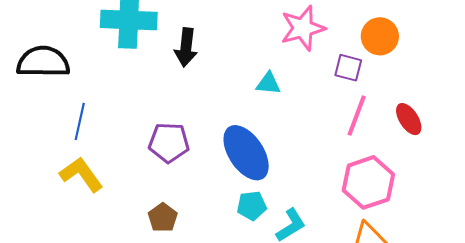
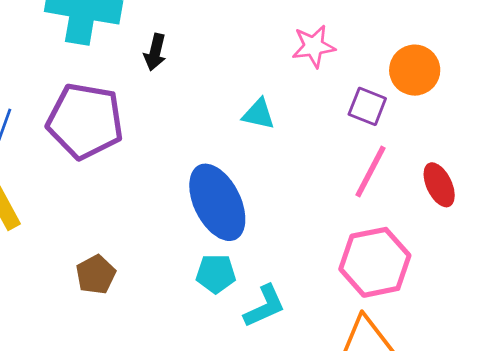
pink star: (303, 28) -> (314, 46), size x0.7
black arrow: (186, 47) -> (155, 52), size x0.7
purple pentagon: (169, 143) -> (85, 121), moved, size x1.4

